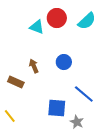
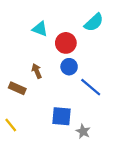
red circle: (57, 18) -> (66, 43), moved
blue line: (84, 94) -> (91, 87), moved

